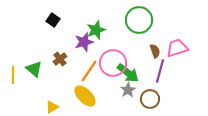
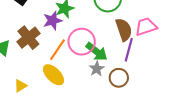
brown semicircle: (155, 51) -> (124, 30), size x1.6
brown cross: (60, 59) -> (28, 38), size x1.6

